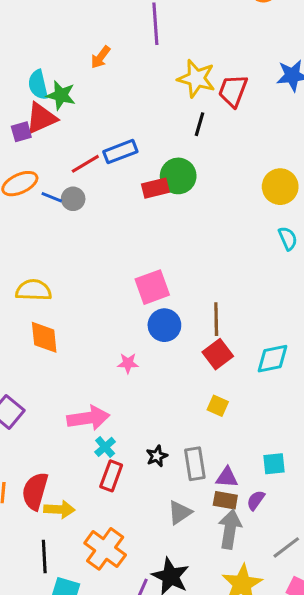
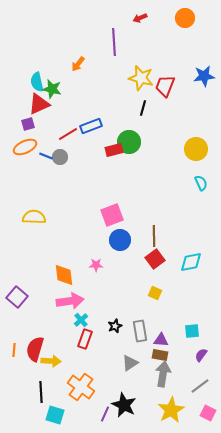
purple square: (21, 132) -> (28, 124), moved
orange diamond: (44, 337) -> (64, 275), moved
purple semicircle: (256, 500) -> (201, 355), moved

